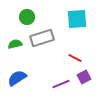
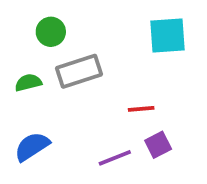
cyan square: (77, 19) -> (167, 36), moved
red line: (75, 58) -> (141, 109), turned -32

